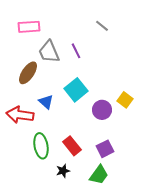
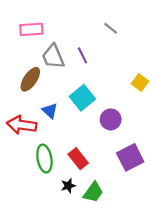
yellow square: (125, 100) -> (140, 83), moved
purple square: (105, 149) -> (130, 157), moved, size x1.4
green trapezoid: (99, 175) -> (93, 192), moved

